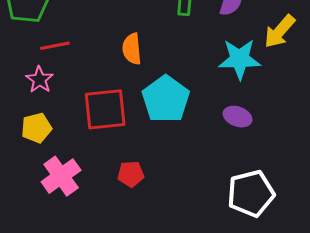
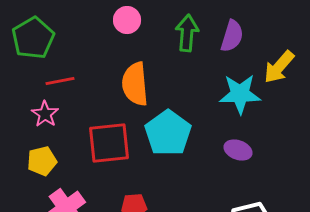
orange semicircle: (132, 49) -> (135, 84), size x1.4

